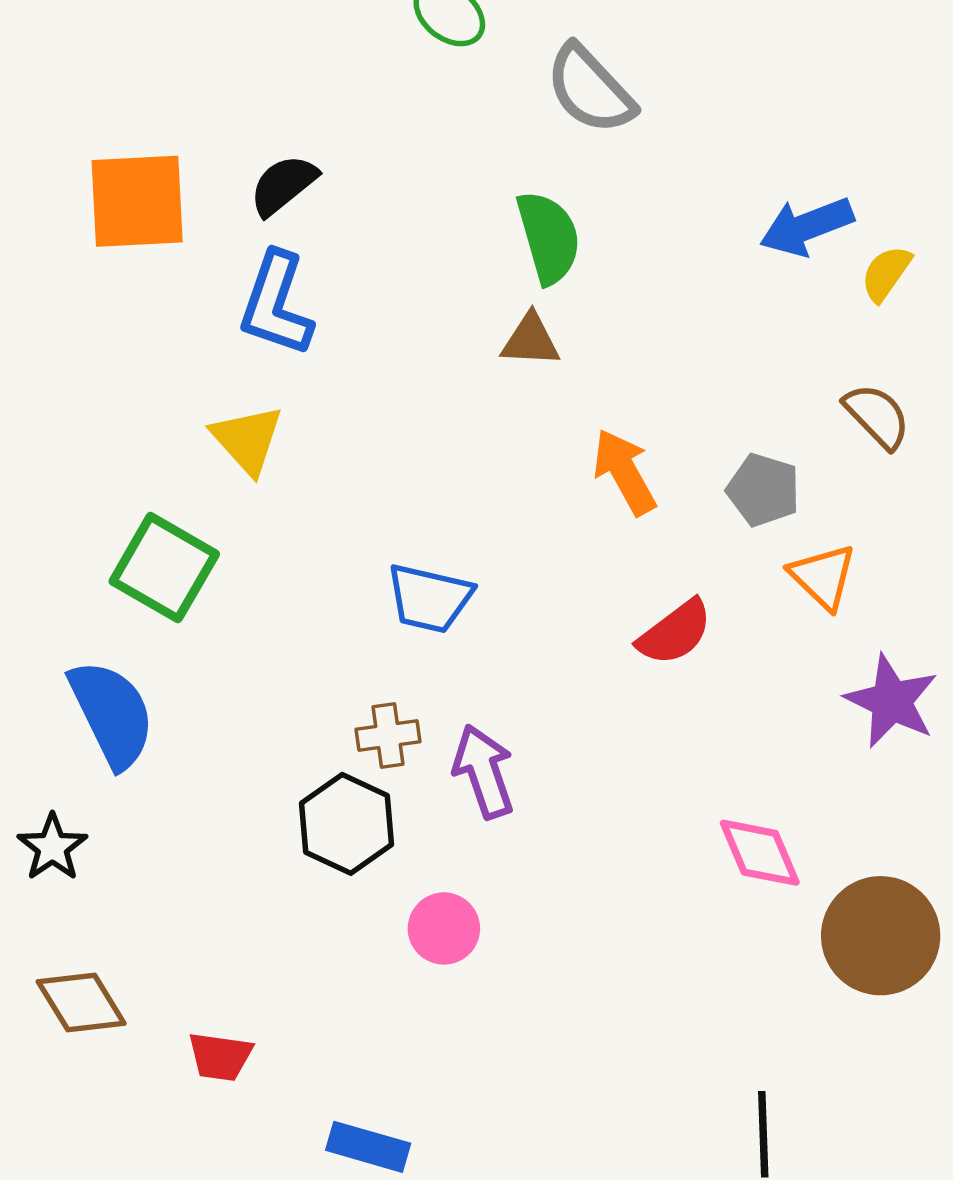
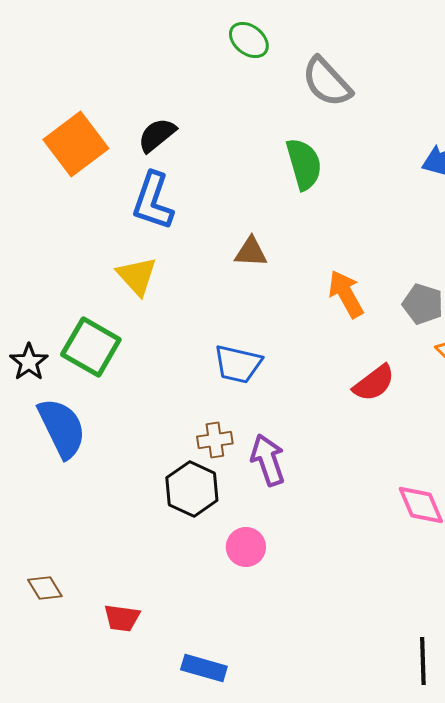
orange square: (137, 201) -> (76, 144), turned -34
brown triangle: (531, 340) -> (251, 252), moved
black star: (52, 847) -> (29, 362), moved
brown diamond: (81, 1002) -> (45, 588), size x0.7

